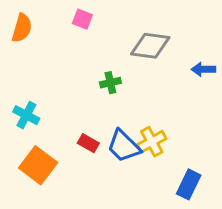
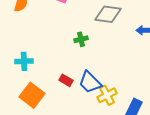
cyan cross: (26, 115) -> (24, 61), turned -30
yellow cross: (152, 142) -> (107, 95), moved

